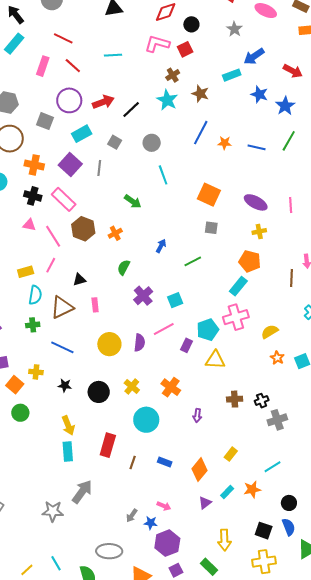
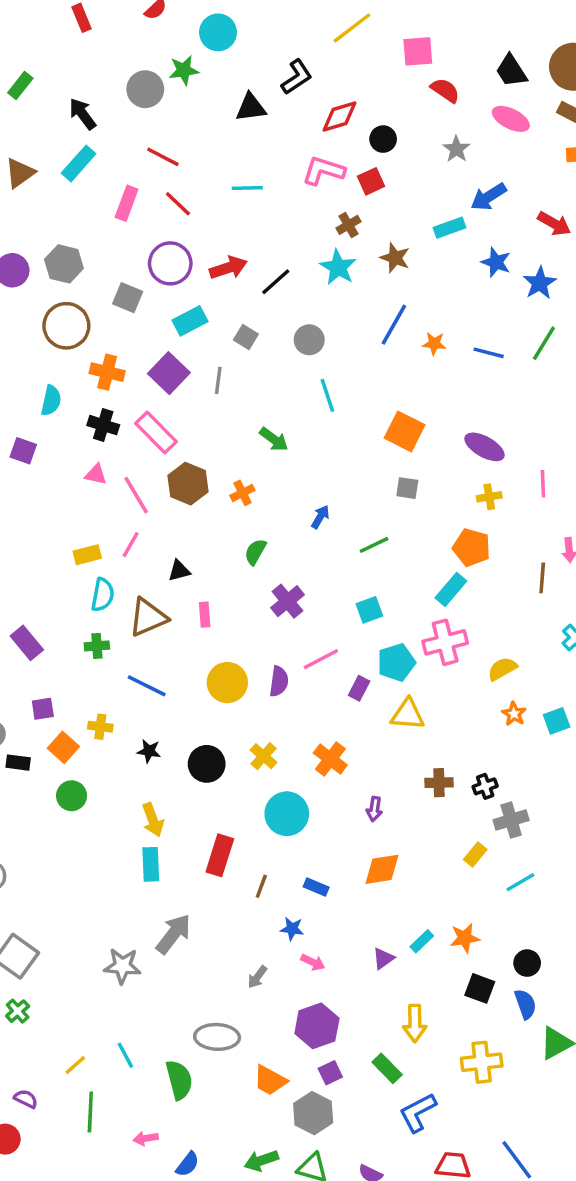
pink line: (291, 205) -> (543, 484), moved
cyan square: (175, 300) -> (369, 610), moved
yellow rectangle: (231, 454) -> (475, 854), moved
cyan line: (273, 467) -> (520, 882), moved
orange diamond: (199, 470) -> (382, 869), moved, turned 40
blue star: (151, 523) -> (292, 929), moved
black square: (264, 531) -> (480, 988), moved

